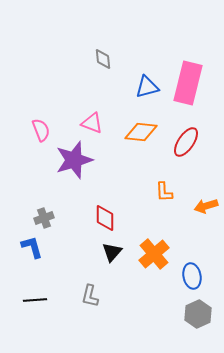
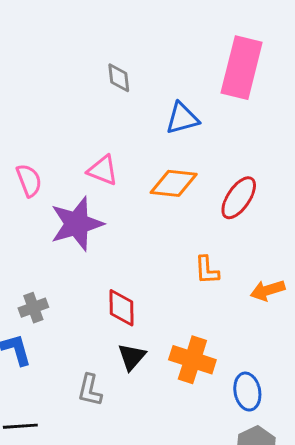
pink rectangle: (188, 83) -> (242, 68), moved
orange cross: (154, 254) -> (192, 360), turned -32
gray L-shape: (90, 296) -> (90, 390), moved

